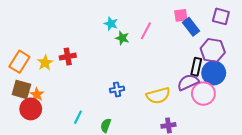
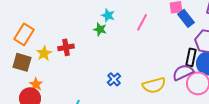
green star: (122, 38) -> (100, 29), moved
orange rectangle: (19, 62) -> (24, 34), moved
brown square: (21, 89) -> (22, 62), moved
blue cross: (117, 89) -> (114, 79), turned -32

